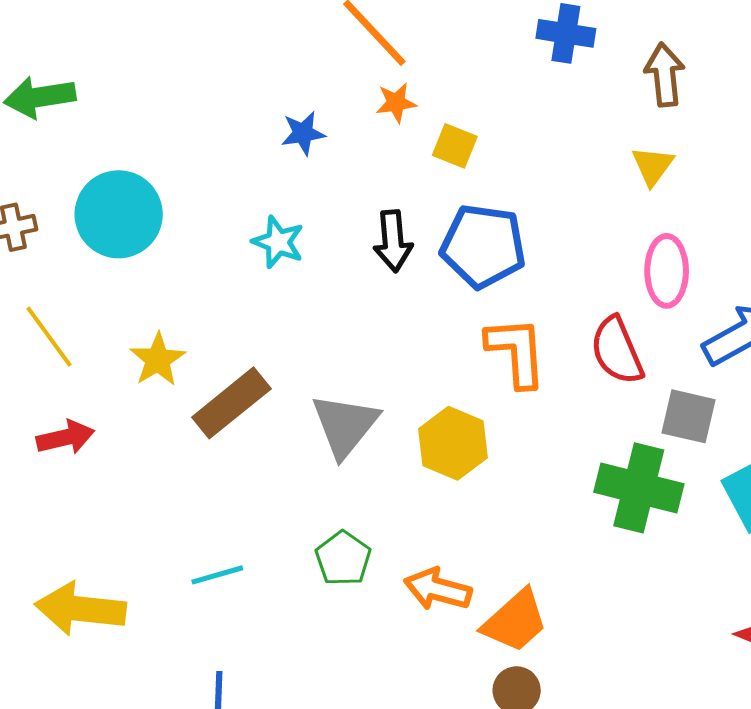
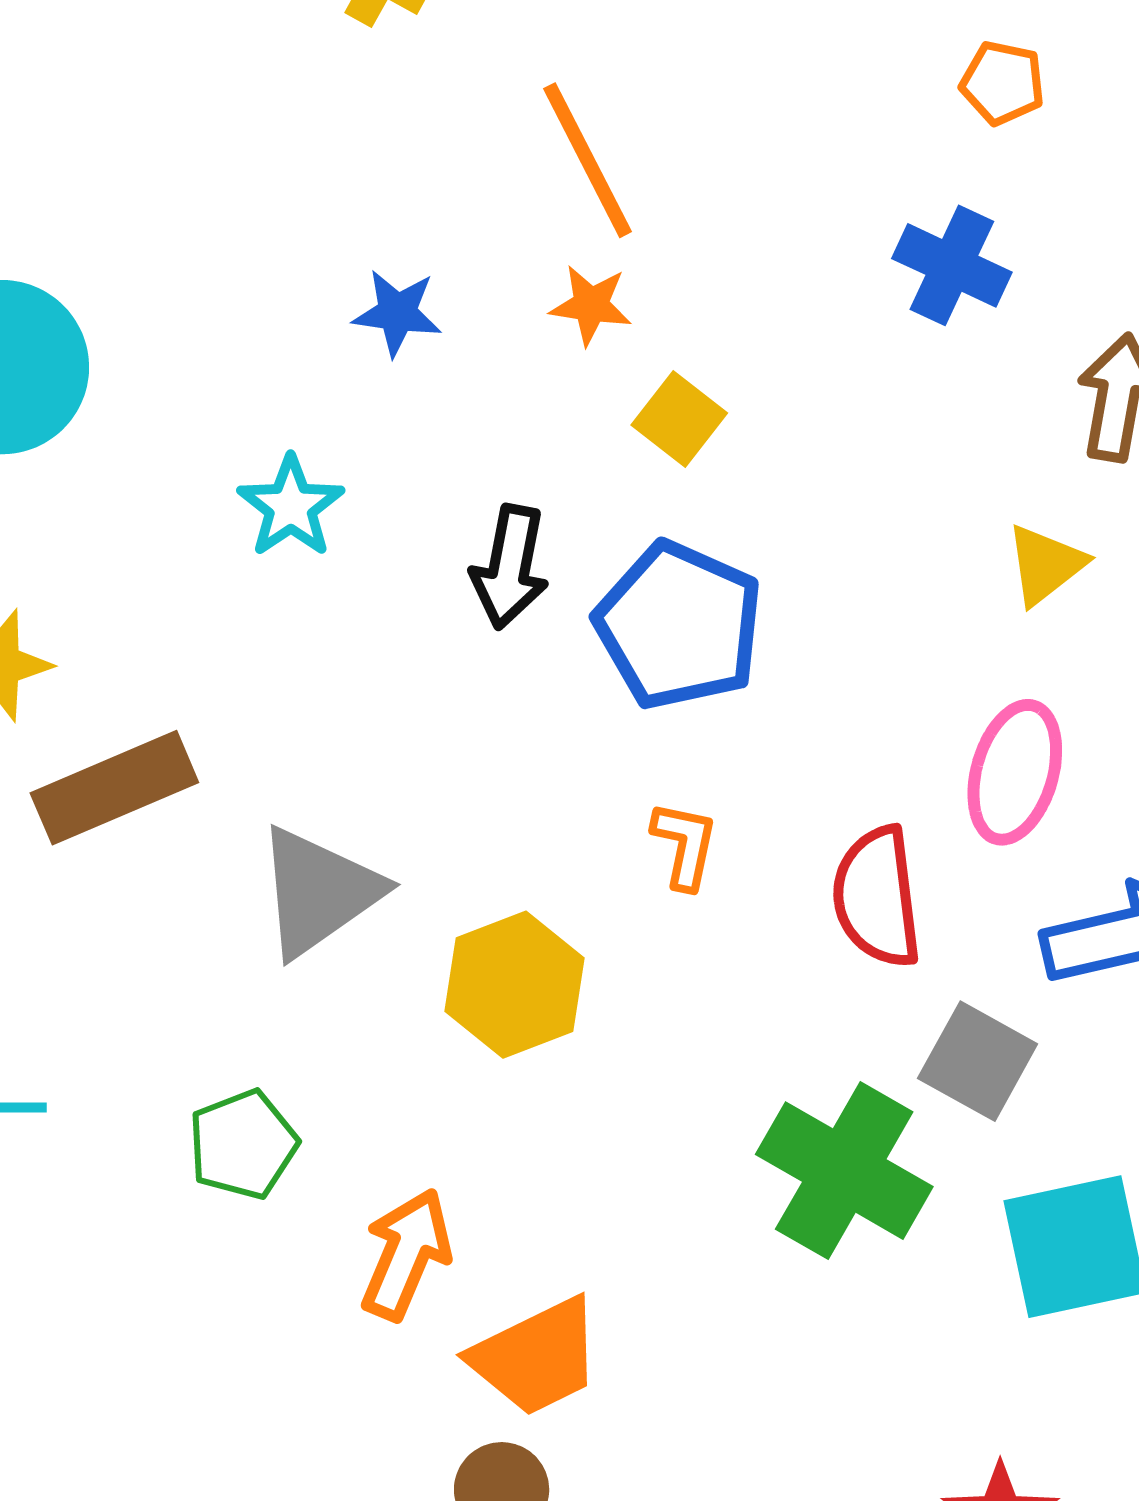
orange L-shape: (516, 352) -> (685, 845), size x0.6
orange arrow: (438, 589) -> (406, 1254), turned 82

